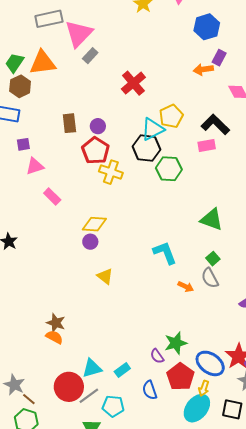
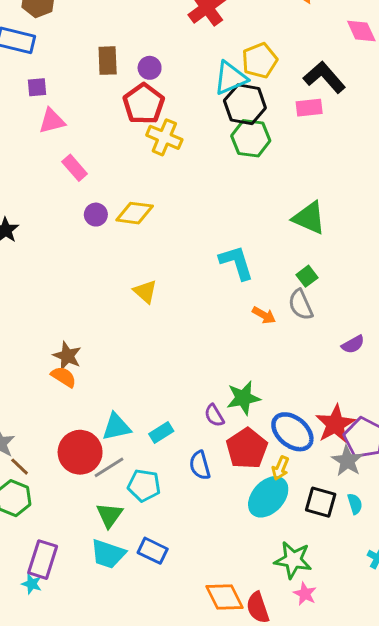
black hexagon: (147, 148) -> (245, 104), moved
purple circle: (90, 242) -> (96, 215), moved

